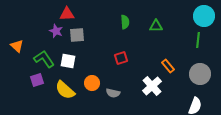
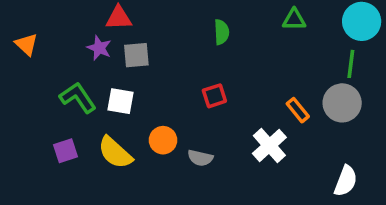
green triangle: (156, 26) -> (294, 20), moved
orange triangle: (17, 46) -> (26, 44), moved
gray circle: (200, 74) -> (342, 103), moved
purple square: (37, 80) -> (65, 151), moved

